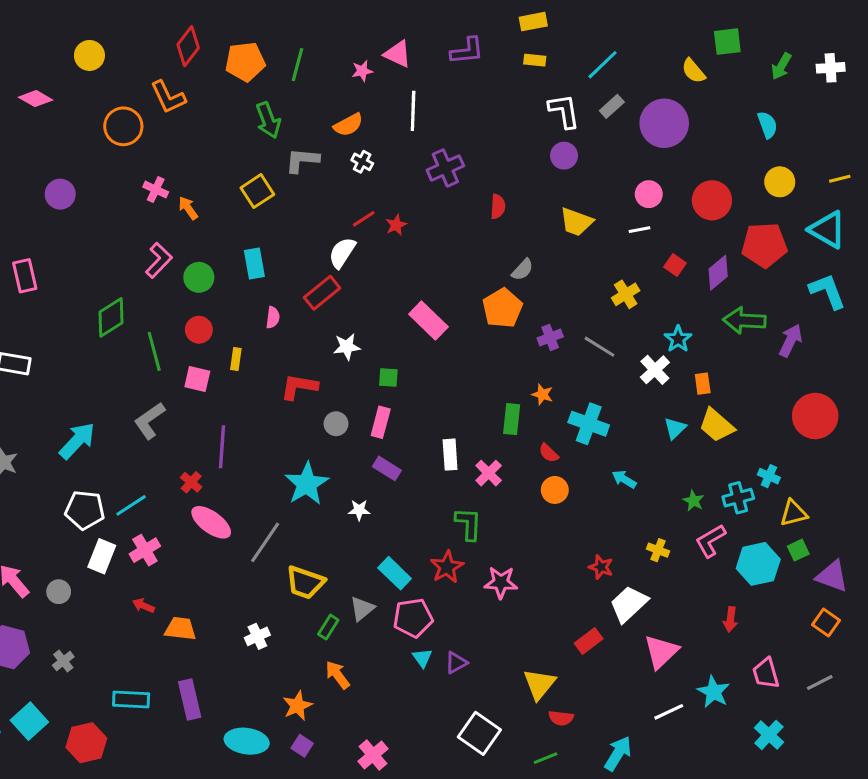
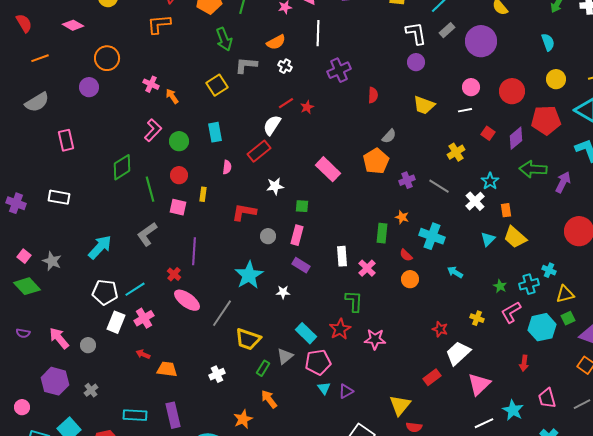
orange L-shape: (168, 97) -> (159, 24), turned 110
orange circle: (123, 126) -> (107, 58), moved

